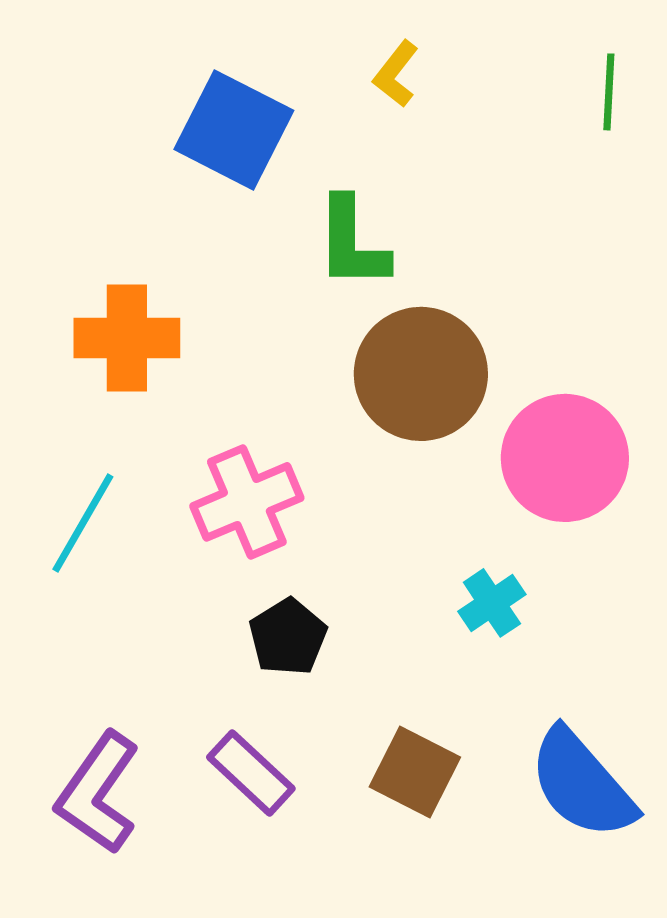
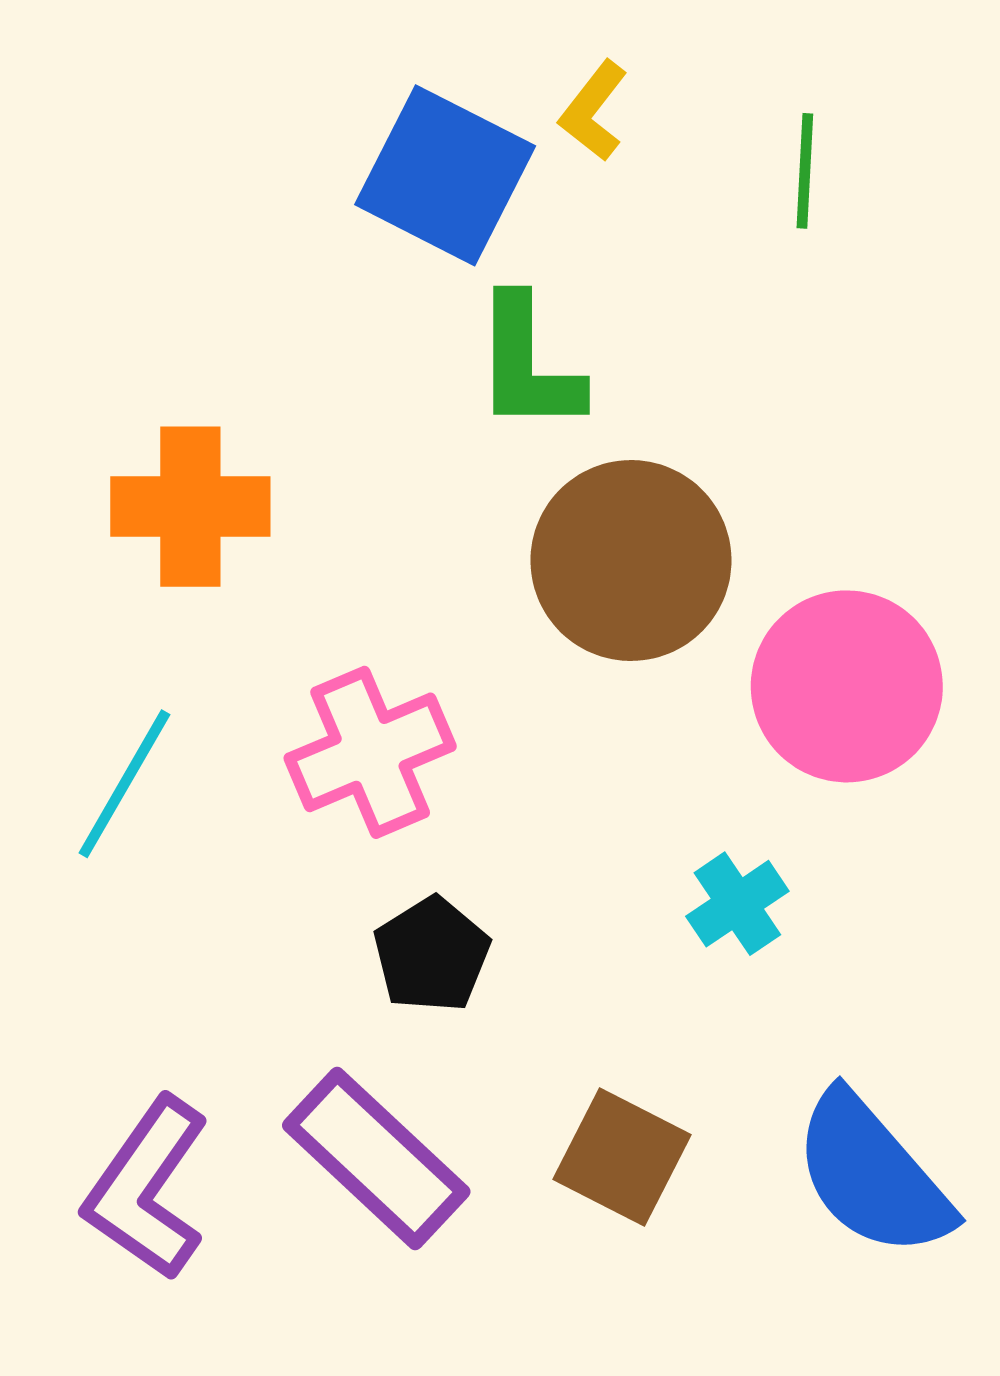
green line: (609, 92) -> (805, 171), moved
blue square: (234, 130) -> (445, 175), moved
purple rectangle: (251, 773) -> (376, 1159), size x1.4

